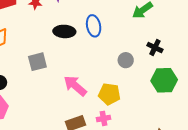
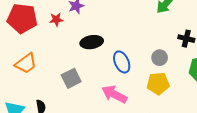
blue ellipse: (94, 26) -> (122, 62), moved
yellow pentagon: (109, 94) -> (158, 84), moved

